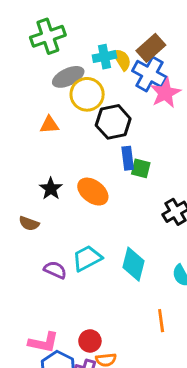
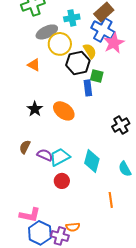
yellow semicircle: (122, 59) -> (90, 51), moved
orange triangle: (49, 125) -> (34, 65), turned 32
green square: (141, 168) -> (97, 76), moved
brown semicircle: (29, 223) -> (25, 147), moved, turned 96
purple semicircle: (55, 270) -> (45, 155), moved
red circle: (90, 341) -> (62, 181), moved

